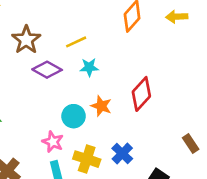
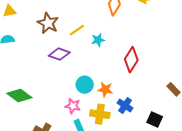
brown star: (26, 40) -> (48, 23), moved
cyan star: (89, 67) -> (98, 40), moved
orange star: (101, 106) -> (105, 89), moved

